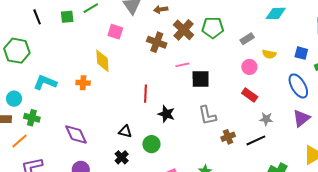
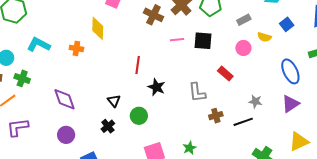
blue square: (301, 53) -> (287, 24), moved, turned 32
black square: (201, 79) -> (203, 41), moved
red rectangle: (250, 95) -> (225, 74), moved
black triangle: (125, 131) -> (114, 101), turned 32

